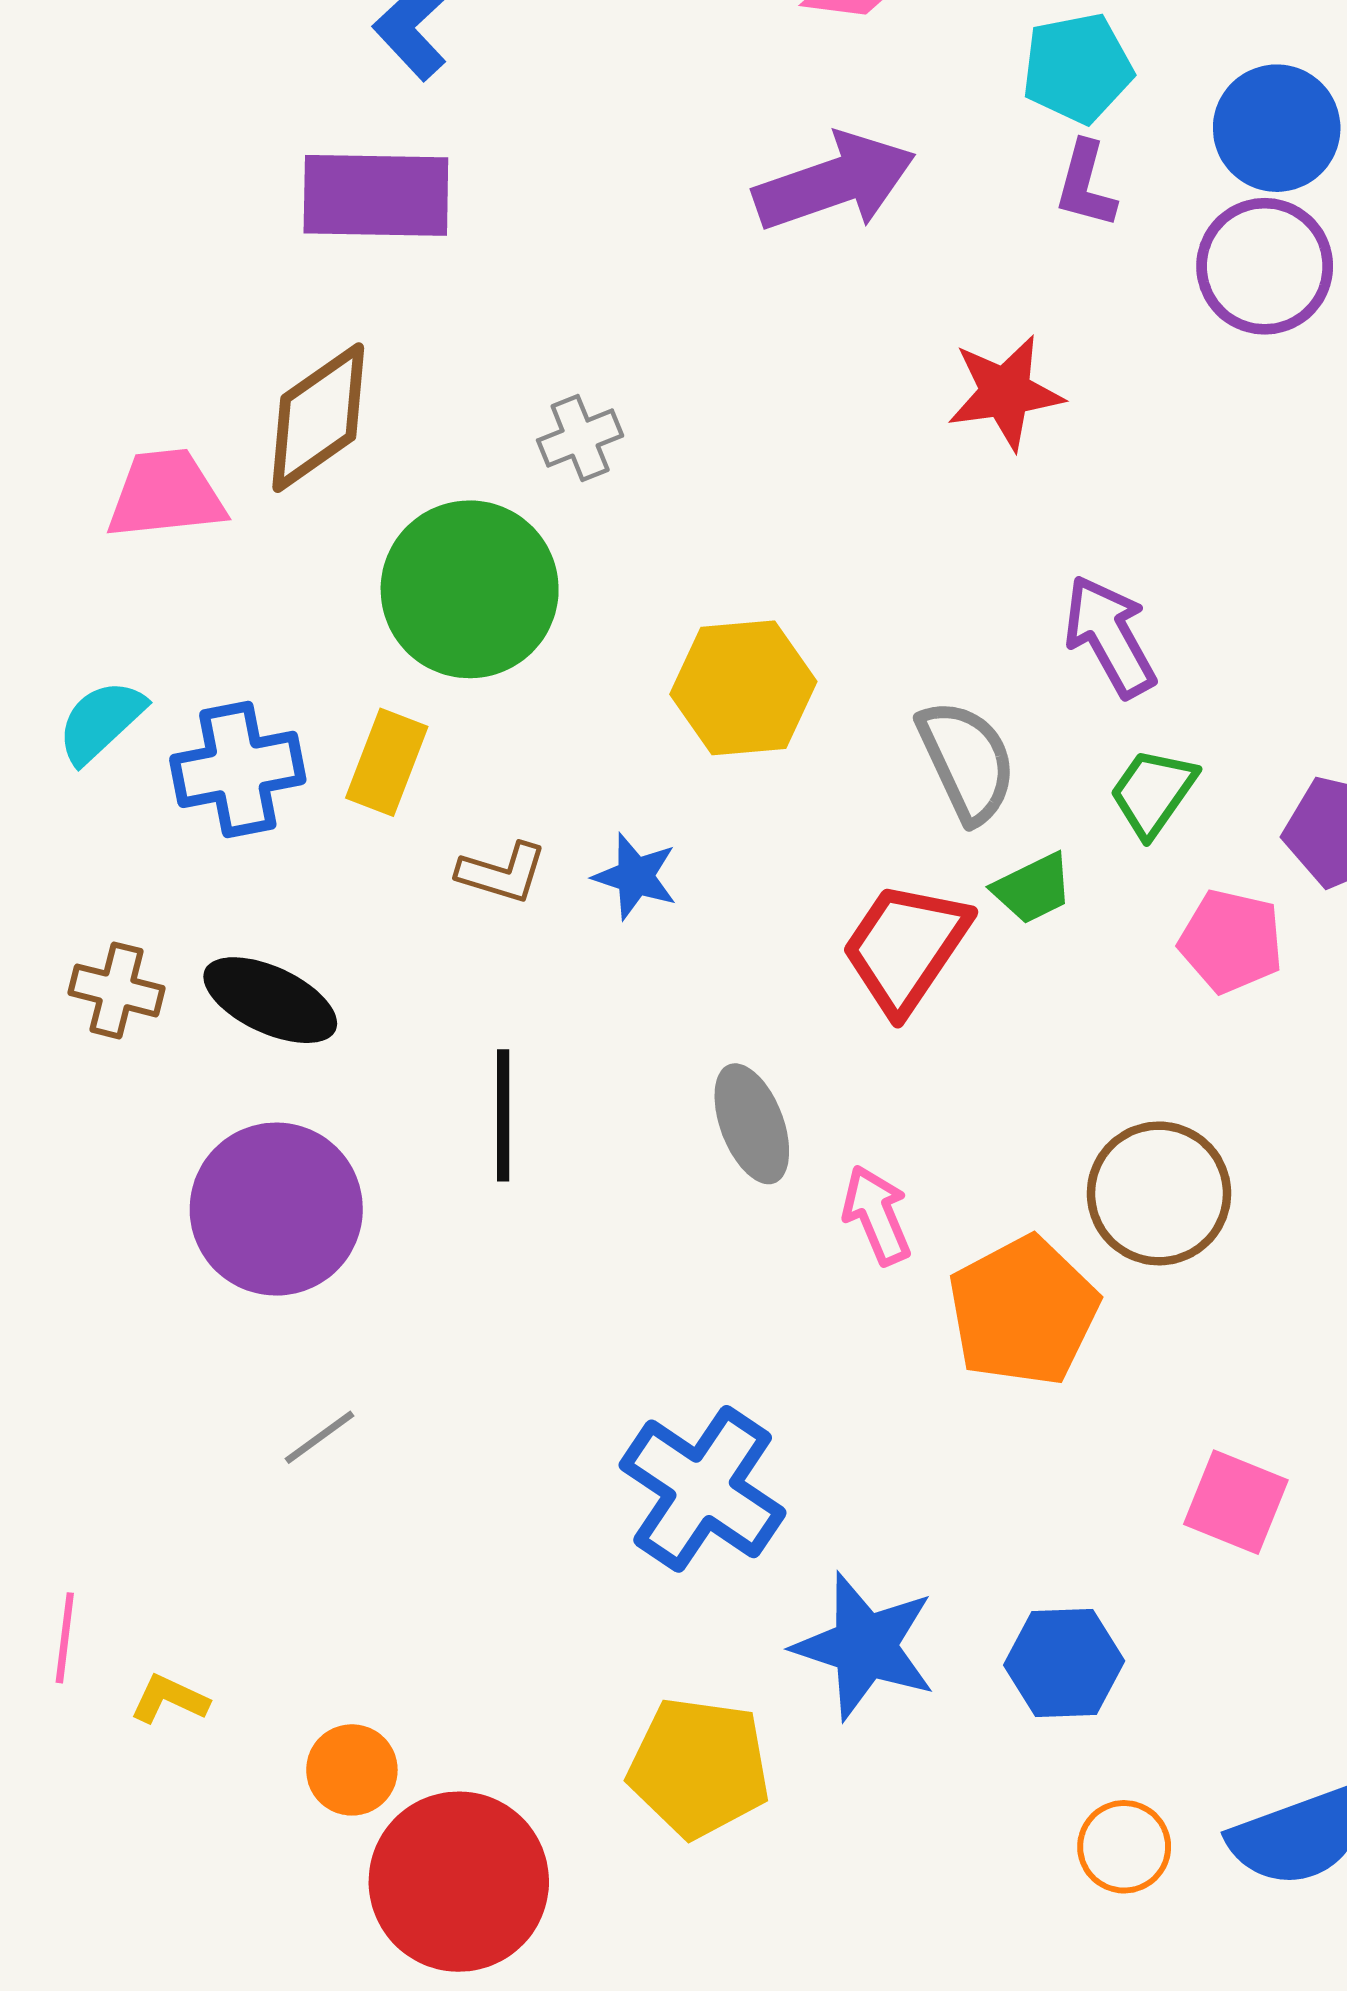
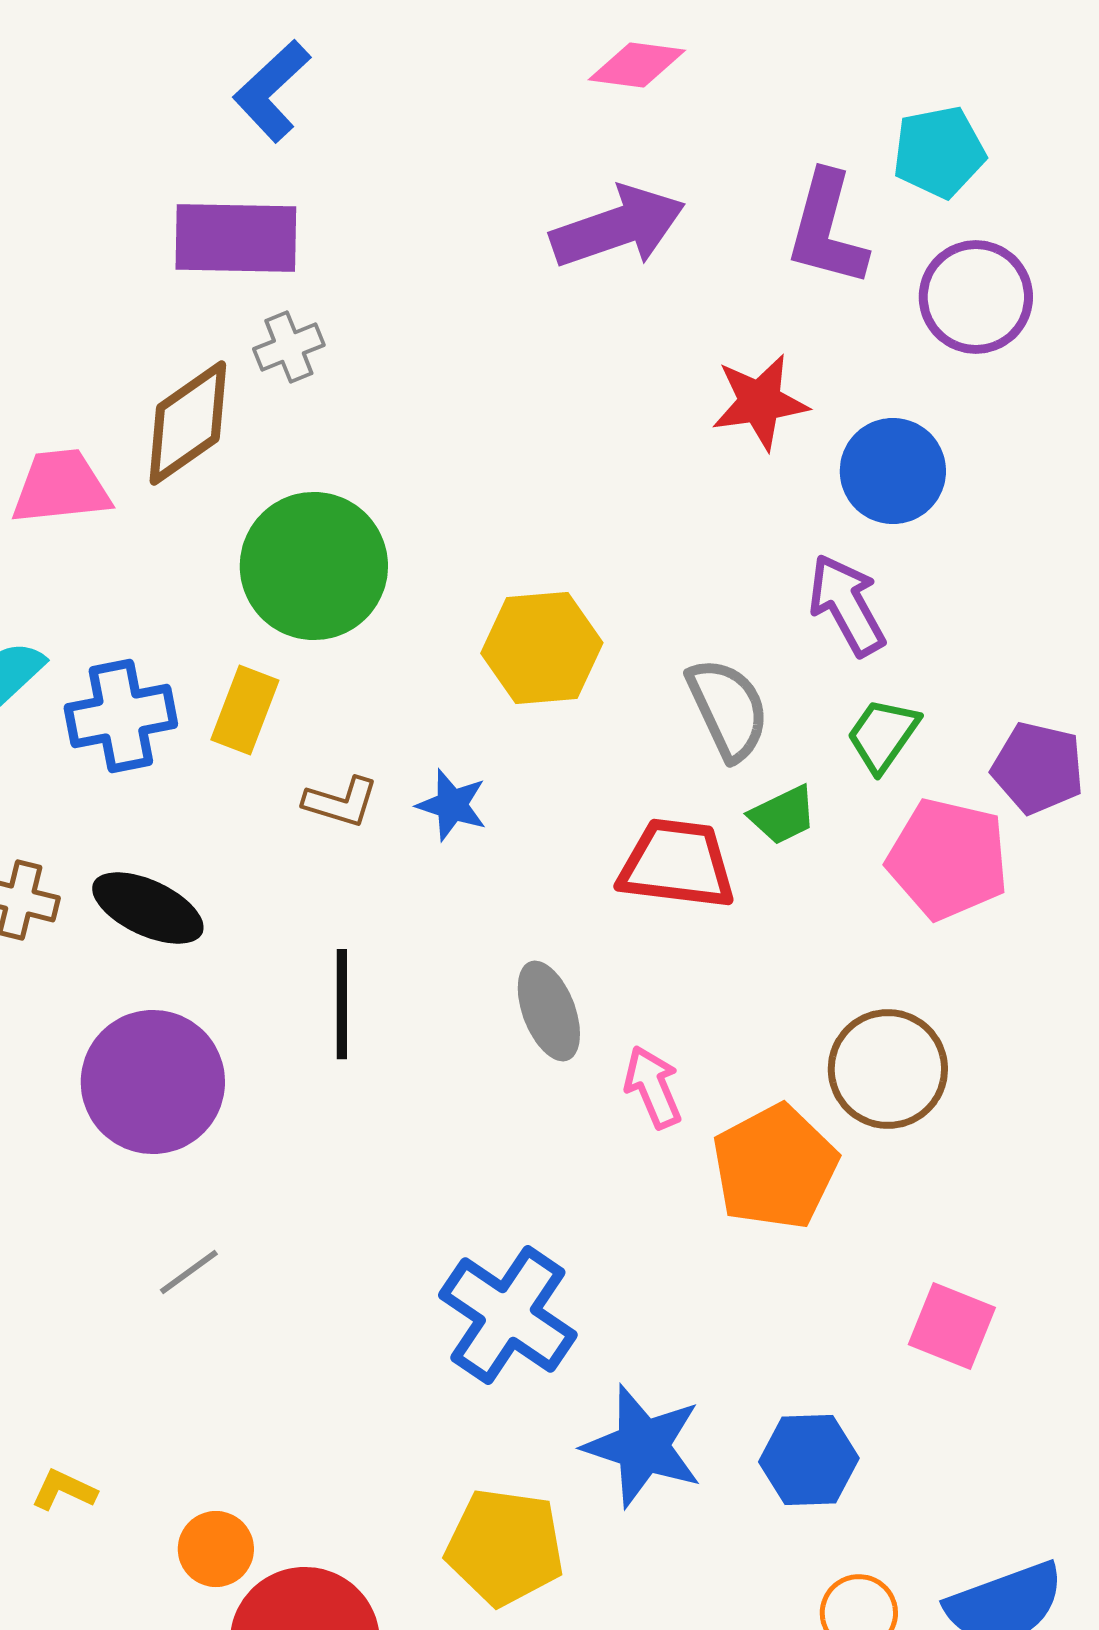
cyan pentagon: (1077, 68) -> (939, 152), moved
blue circle: (1277, 128) -> (893, 471), moved
purple L-shape: (1086, 185) -> (827, 229), size x1.6
gray cross: (580, 438) -> (289, 347), moved
pink pentagon: (1231, 941) -> (948, 859), size x1.4
red trapezoid: (906, 947) -> (677, 864), turned 63

